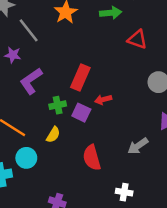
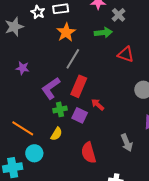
gray line: (29, 30) -> (73, 59), moved, turned 70
purple L-shape: (31, 81) -> (51, 88), moved
red arrow: (103, 100) -> (98, 105), turned 56
gray arrow: (138, 146) -> (127, 143), turned -78

